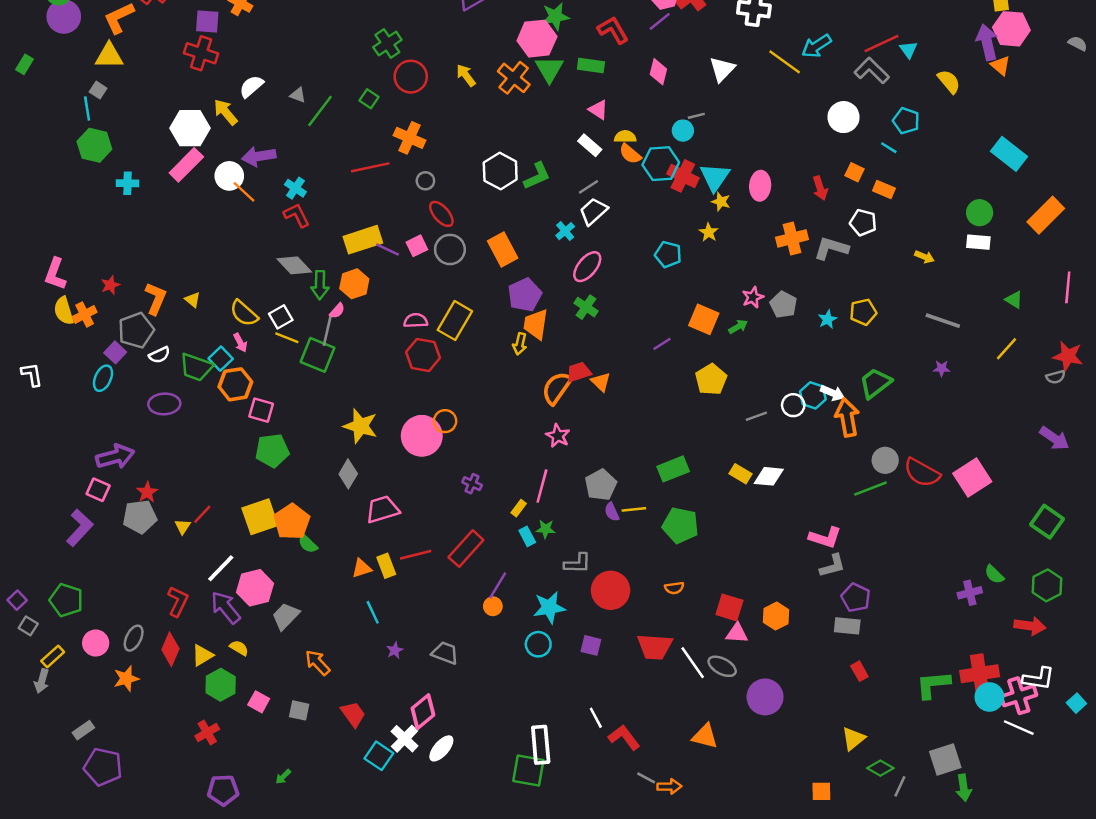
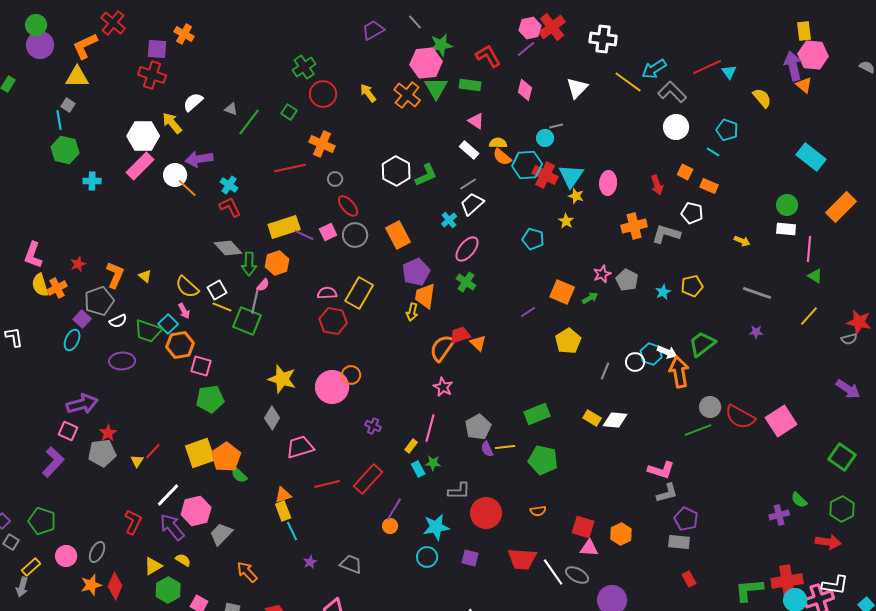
gray L-shape: (872, 70) -> (672, 92), moved
pink line: (1068, 287) -> (809, 249), moved
gray line: (756, 416) -> (605, 371), turned -48
yellow rectangle: (386, 566) -> (283, 511), moved
red diamond: (170, 649) -> (115, 586), moved

